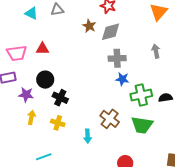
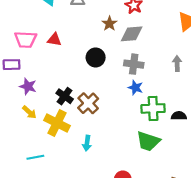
black circle: (45, 80) -> (96, 58), moved
yellow arrow: (31, 117) -> (29, 112), turned 112
brown cross: (110, 119) -> (88, 103), moved
yellow cross: (58, 123) -> (57, 123), size x1.6

